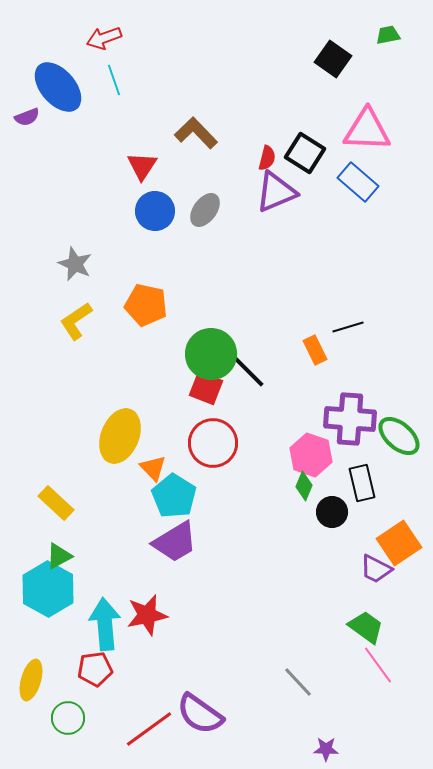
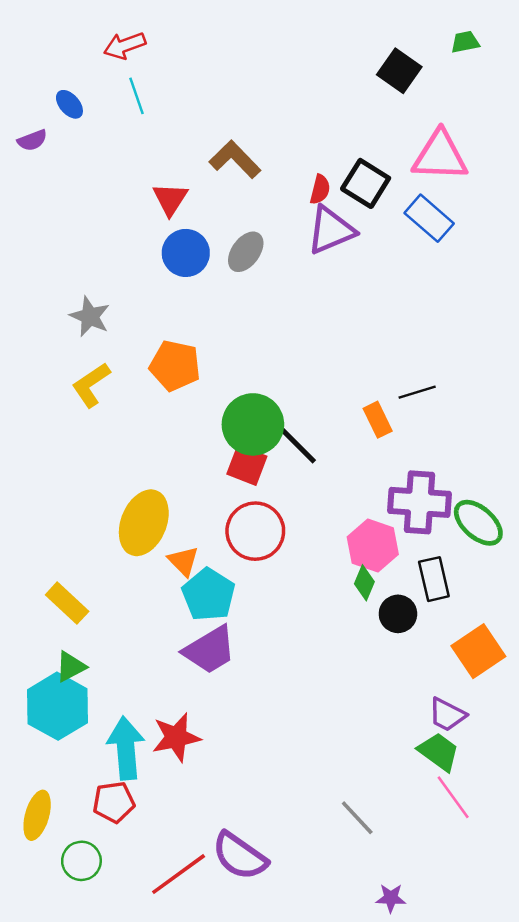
blue ellipse: (58, 87) -> (69, 104), size x0.5
purple trapezoid: (376, 569) -> (447, 715), moved

